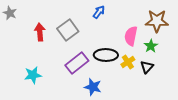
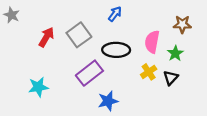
brown star: (157, 21) -> (182, 24), size x0.7
red arrow: (40, 32) -> (46, 37), turned 36
black ellipse: (106, 55) -> (116, 50), moved
blue star: (93, 87) -> (108, 101), turned -30

